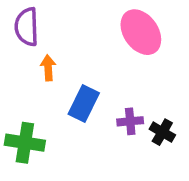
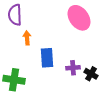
blue rectangle: (84, 103) -> (47, 58), turned -30

